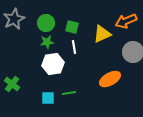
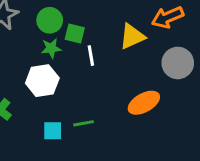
green square: (72, 27) -> (75, 34), moved
white hexagon: (53, 64) -> (42, 81), moved

